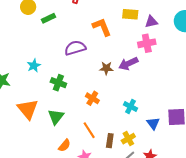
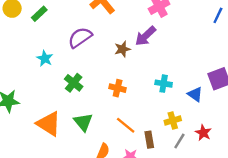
cyan star: (34, 66) -> (45, 58), moved
green cross: (58, 83) -> (74, 83), turned 35
yellow cross: (128, 139) -> (173, 120), turned 32
brown rectangle: (110, 141) -> (149, 140), moved

